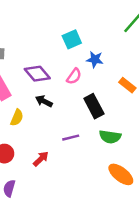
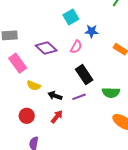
black arrow: (44, 101) -> (55, 96), moved
black rectangle: (94, 106) -> (84, 75), moved
yellow semicircle: (17, 118) -> (34, 86), turned 96

